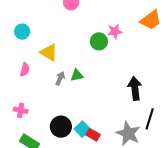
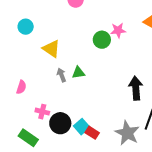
pink semicircle: (25, 70) -> (21, 87), moved
gray arrow: (60, 78) -> (61, 75), turned -48
pink cross: (21, 110) -> (42, 112), moved

